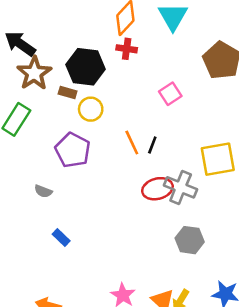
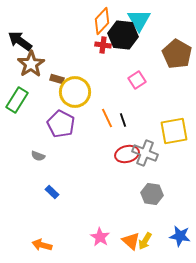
black hexagon: (86, 67) -> (123, 35), moved
yellow circle: (91, 109) -> (75, 92), size x1.6
black line: (152, 145) -> (123, 120), turned -40

